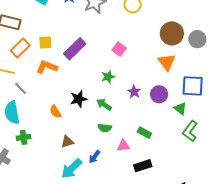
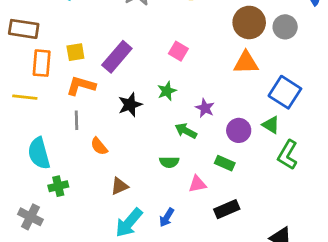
orange rectangle: (20, 48) -> (42, 63), turned -36
orange triangle: (167, 62) -> (246, 63), turned -48
blue square: (193, 86) -> (285, 92), turned 35
gray line: (20, 88) -> (77, 120), moved, turned 48
purple circle: (159, 94) -> (239, 130), moved
black star: (79, 99) -> (130, 105), moved
green arrow: (104, 105) -> (186, 131), moved
blue arrow: (94, 157) -> (167, 217), moved

